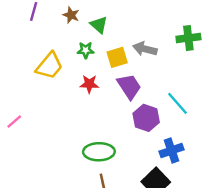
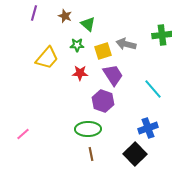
purple hexagon: (146, 118) -> (103, 101), moved
pink line: (14, 121) -> (23, 134), moved

